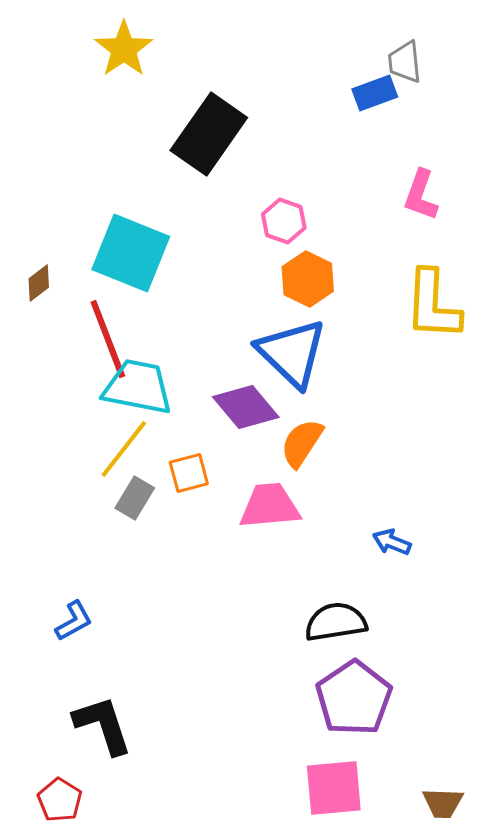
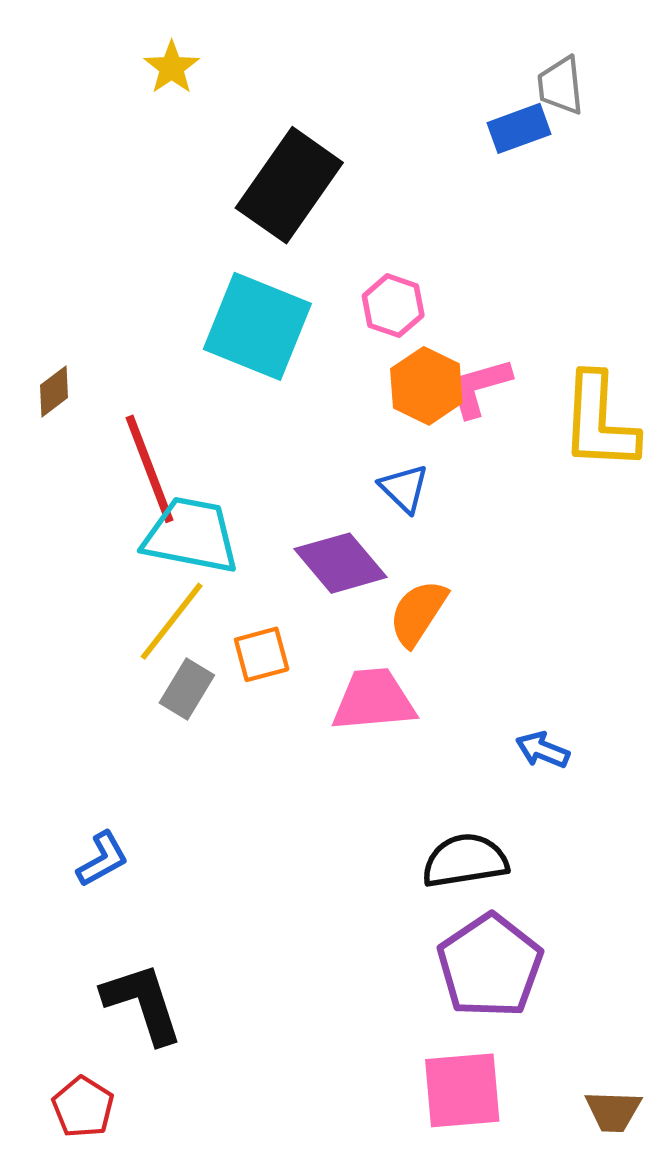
yellow star: (124, 49) -> (172, 68), size x0.7
pink L-shape: (421, 195) -> (479, 387), moved, turned 54
cyan square: (131, 253) -> (257, 326), moved
blue triangle: (292, 353) -> (404, 488), size x0.5

